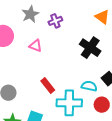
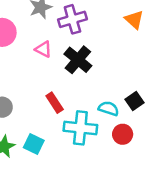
purple cross: (55, 21) -> (72, 19), size x1.5
black cross: (90, 48) -> (78, 60), moved

